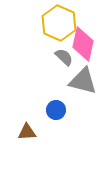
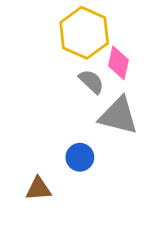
pink diamond: (83, 44) -> (118, 63), size x0.7

